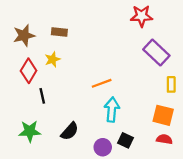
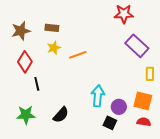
yellow star: (53, 59) -> (54, 48), moved
orange line: (102, 83) -> (78, 55), moved
purple circle: (103, 147) -> (119, 107), moved

